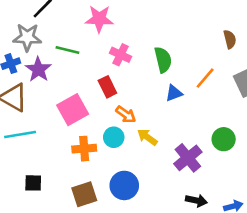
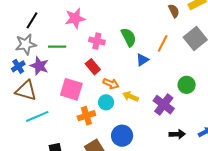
pink square: (73, 110) -> (71, 89), turned -30

